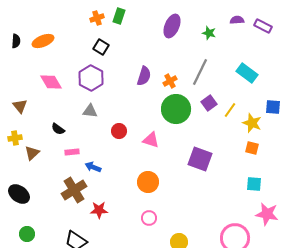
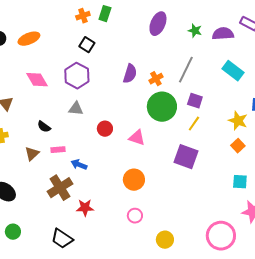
purple semicircle: (237, 20) -> (223, 34), moved, size x1.5
purple square: (209, 103) -> (195, 101), turned -35
yellow line: (230, 110) -> (194, 124), moved
orange square: (252, 148) -> (238, 146), turned 32
brown triangle: (32, 153) -> (32, 154), moved

